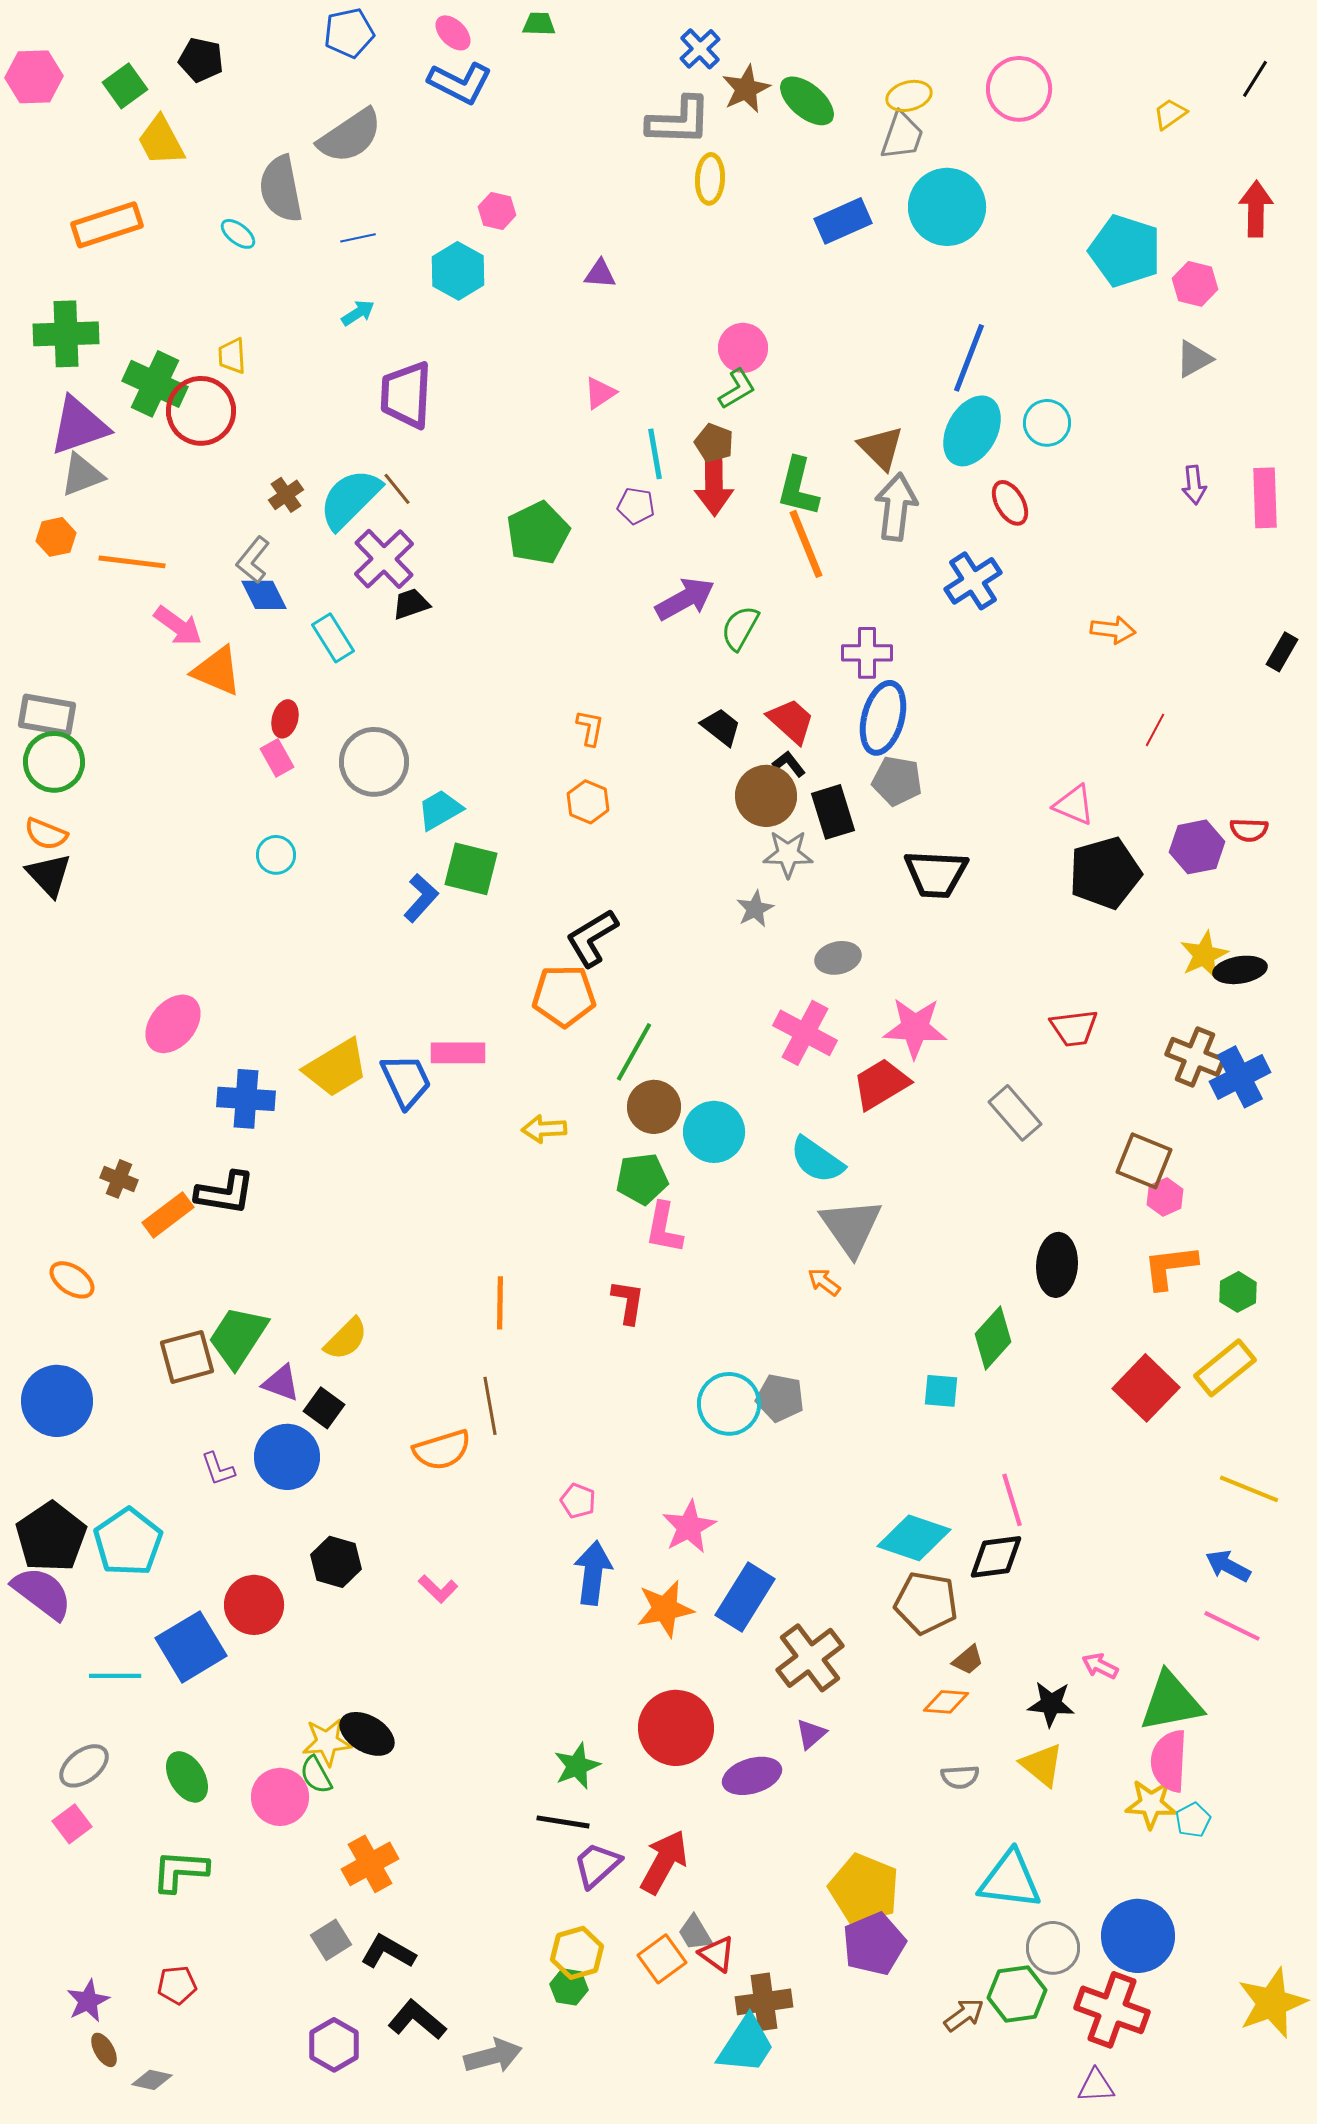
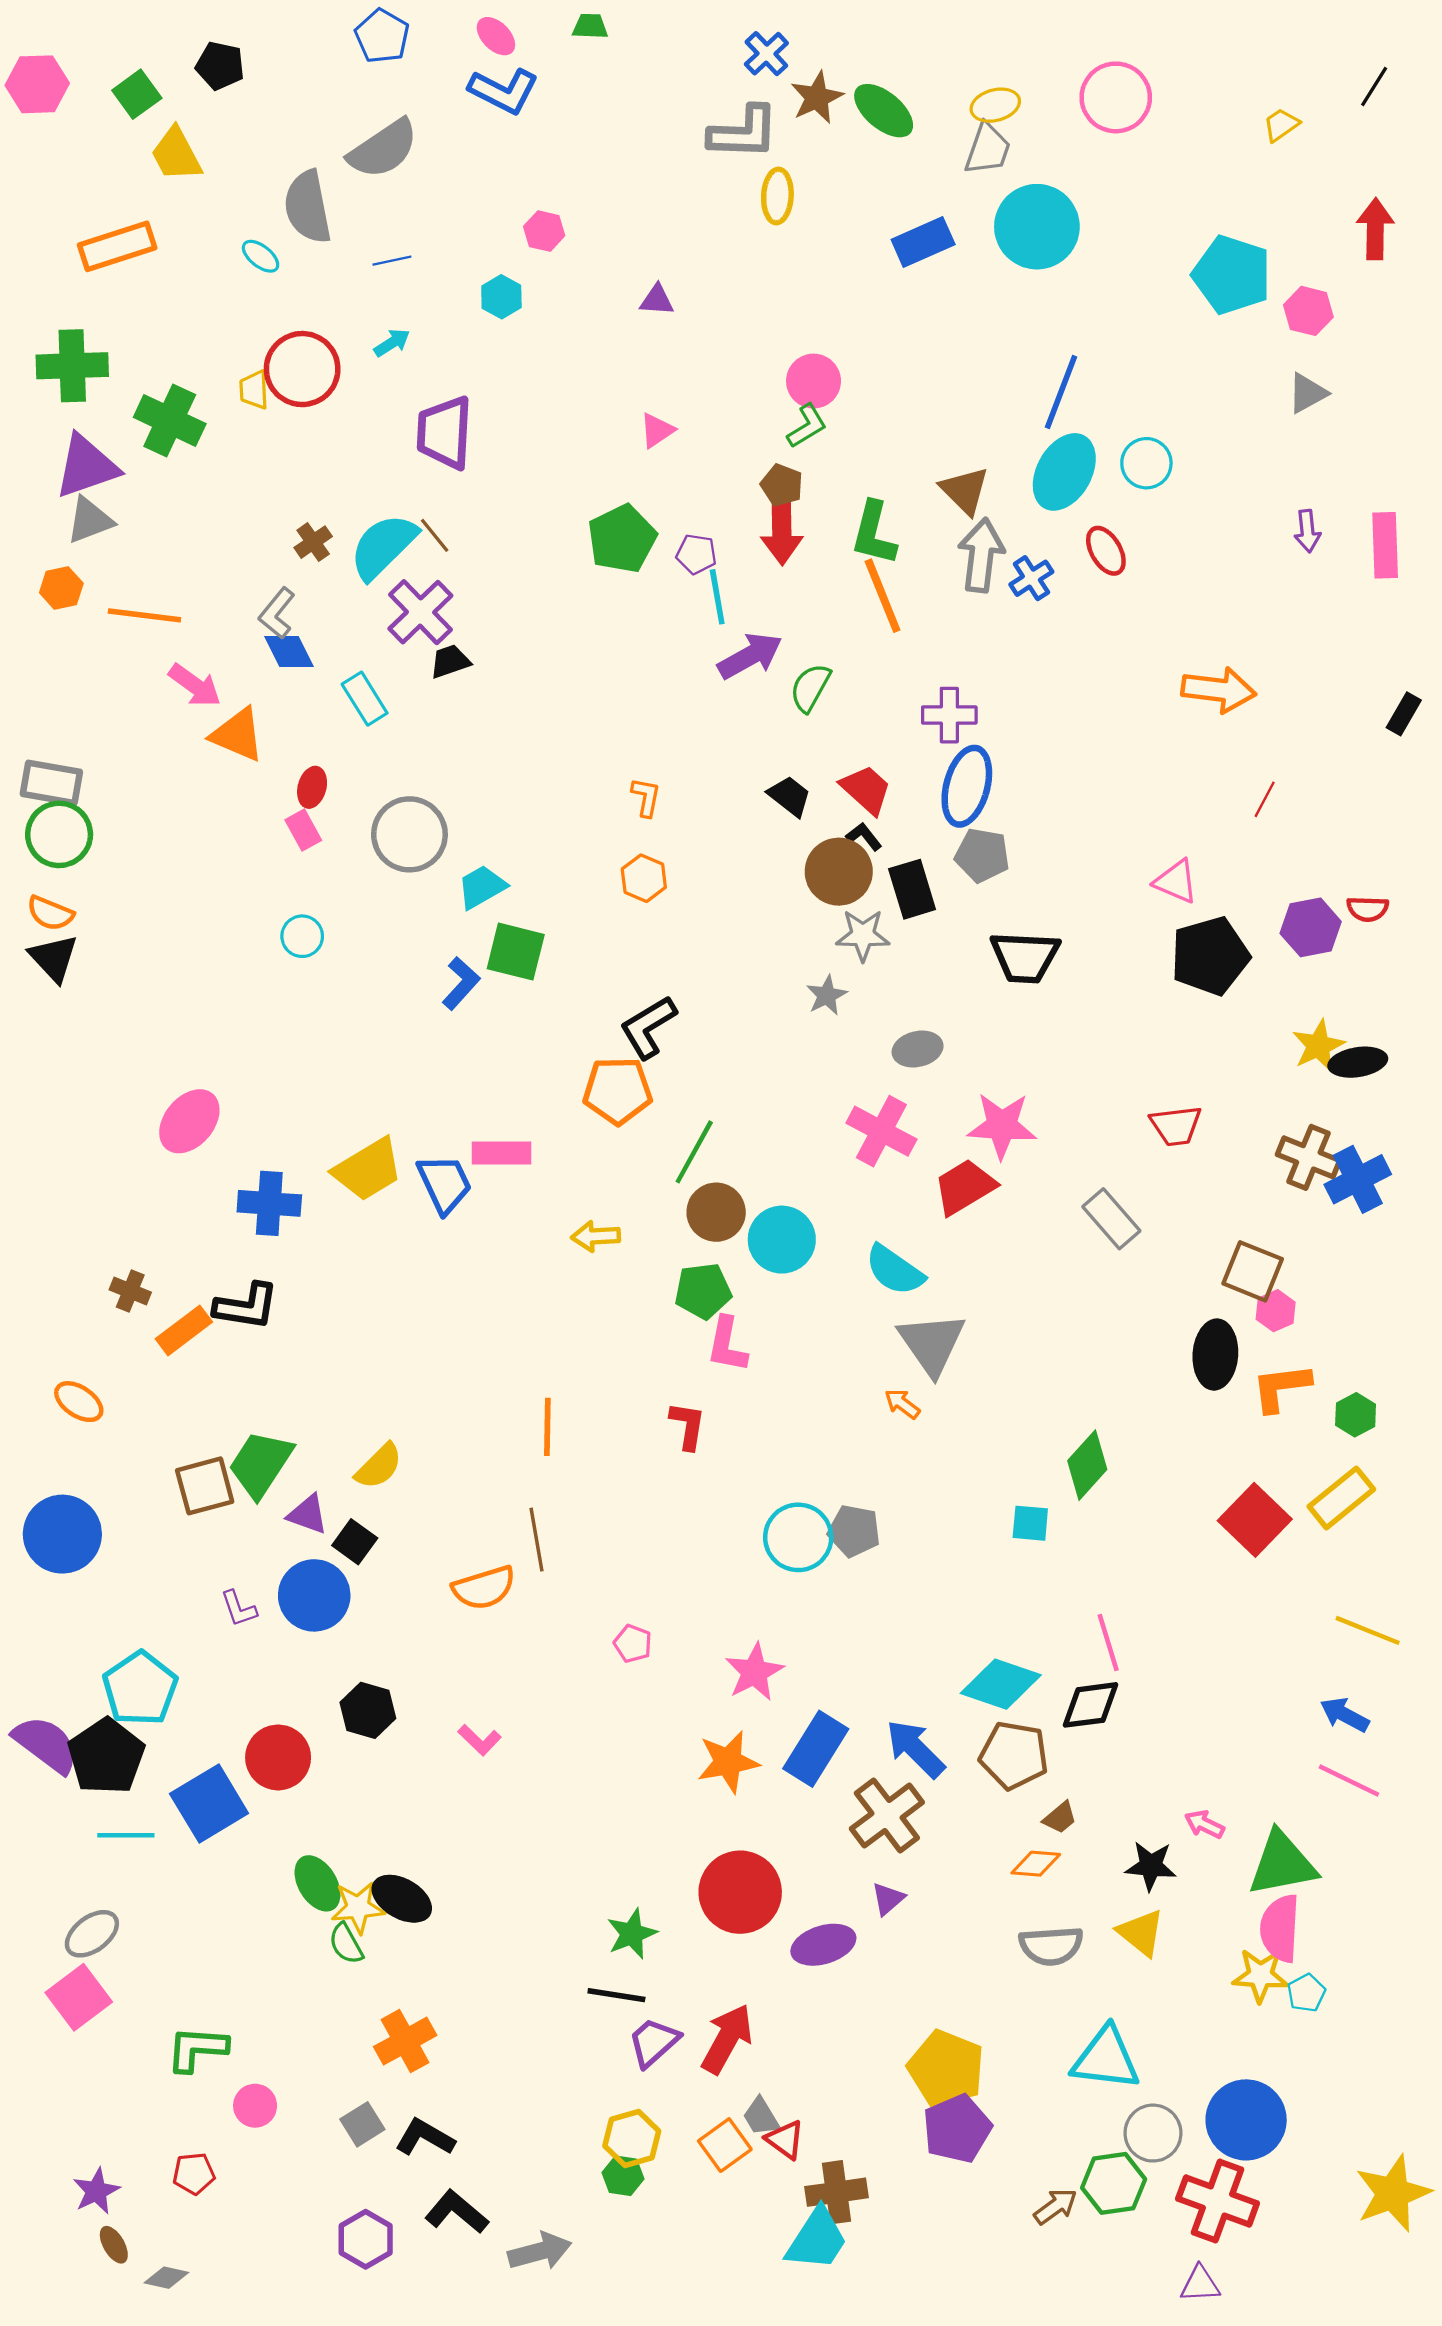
blue pentagon: (349, 33) -> (382, 36), turned -30
cyan hexagon: (458, 271) -> (501, 297), size x0.7
red circle: (201, 411) -> (302, 369), moved
cyan line: (655, 454) -> (717, 597), moved
green pentagon: (538, 533) -> (622, 539), moved
blue cross: (973, 581) -> (1031, 578), moved, size x0.7
orange arrow: (1113, 630) -> (1219, 690), size x1.5
black ellipse: (1057, 1265) -> (1215, 1355), moved
black pentagon: (51, 1537) -> (106, 1756), moved
blue arrow: (593, 1573) -> (915, 1749), moved, turned -52
green ellipse: (187, 1777) -> (317, 1883), moved
gray semicircle: (960, 1777) -> (1051, 1946), size x1.5
pink circle: (280, 1797) -> (255, 2106), moved, size x0.7
pink square: (72, 1824) -> (79, 1997), size x1.5

